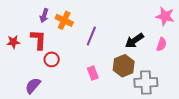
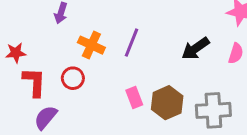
orange cross: (64, 20) -> (91, 45), moved
red L-shape: (38, 40) -> (34, 82), moved
brown hexagon: (124, 66) -> (167, 103), moved

